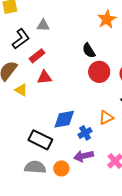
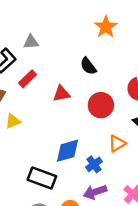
red circle: (99, 72) -> (101, 105), moved
red triangle: (44, 77) -> (61, 94), moved
yellow triangle: (21, 90) -> (13, 121), turned -48

